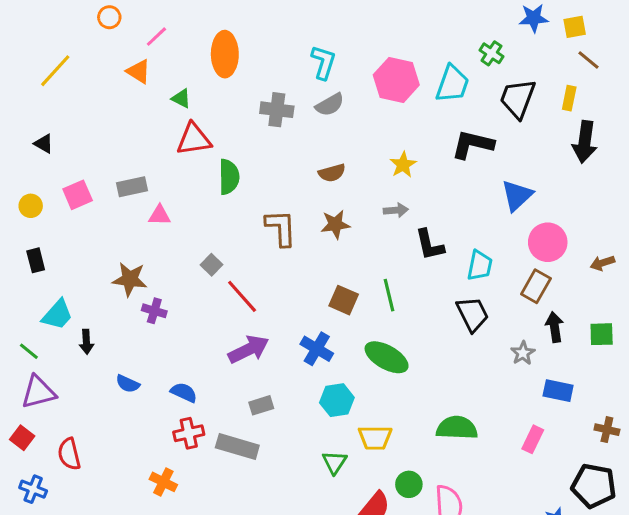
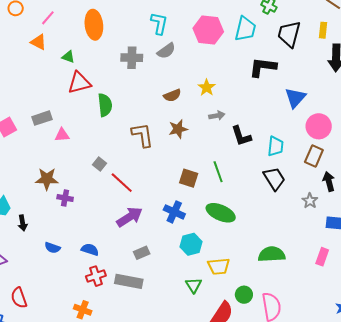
yellow star: (403, 165) -> (207, 88), moved

